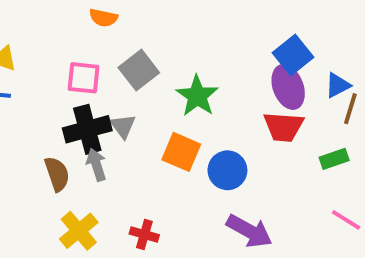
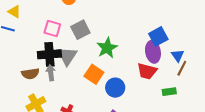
blue triangle: (338, 85) -> (178, 56), turned -48
gray triangle: (123, 126) -> (67, 56), size x1.5
brown semicircle: (57, 174) -> (30, 74), turned 90

